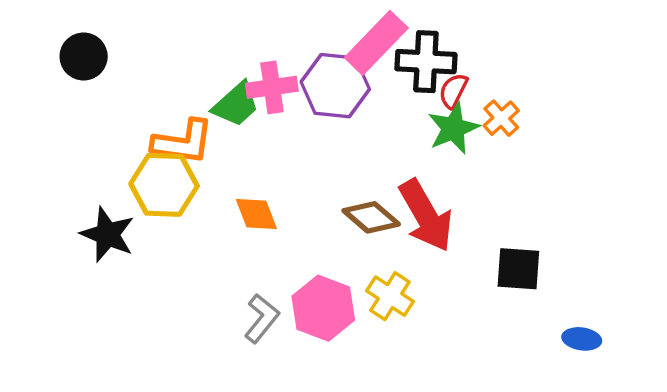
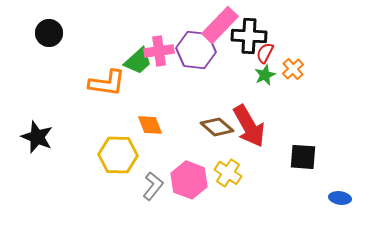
green star: (453, 128) -> (265, 75), size x0.7
yellow hexagon: (164, 185) -> (118, 155), moved
black star: (108, 234) -> (37, 137), moved

